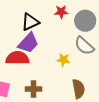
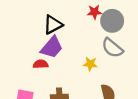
red star: (61, 12) -> (94, 12), moved
red semicircle: (17, 58) -> (41, 64), size x0.6

